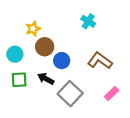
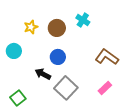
brown circle: (45, 47) -> (57, 28), moved
brown L-shape: (100, 61) -> (107, 57), moved
green square: (19, 80) -> (18, 98), moved, turned -35

